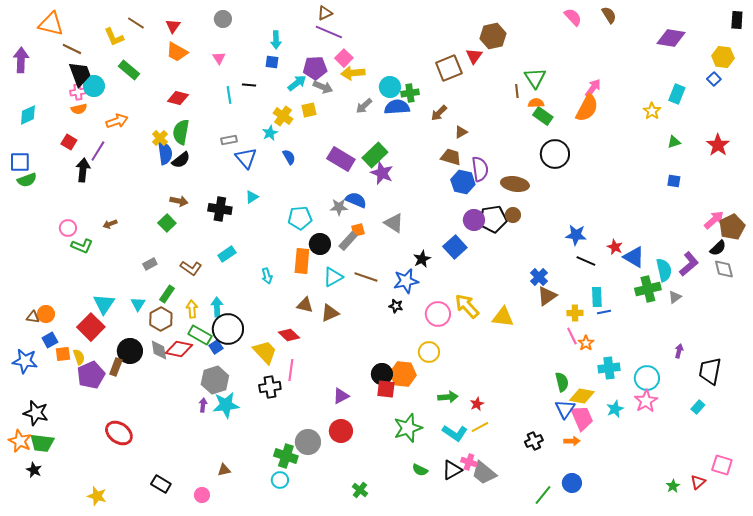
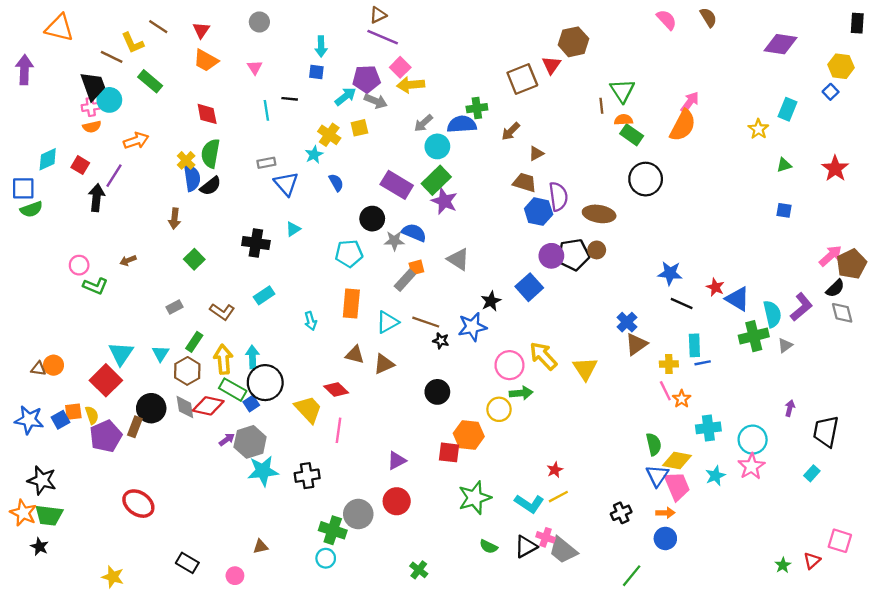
brown line: (72, 49) -> (112, 57), moved
cyan circle: (390, 87) -> (437, 146), moved
red diamond: (178, 98) -> (207, 114), turned 65
cyan diamond: (28, 115) -> (48, 159), moved
brown arrow: (179, 201) -> (174, 219), moved, turned 84
black circle: (320, 244) -> (372, 219), moved
black star: (396, 306) -> (441, 341), moved
yellow arrow: (192, 309) -> (223, 359), size x1.4
yellow triangle: (503, 317) -> (585, 369), turned 50
blue square: (50, 340) -> (60, 420), moved
black circle: (382, 374) -> (437, 392), moved
black cross: (270, 387) -> (307, 476), moved
green arrow: (448, 397) -> (521, 393), moved
purple arrow: (203, 405) -> (227, 440), moved, turned 48
blue circle: (572, 483) -> (665, 538), moved

